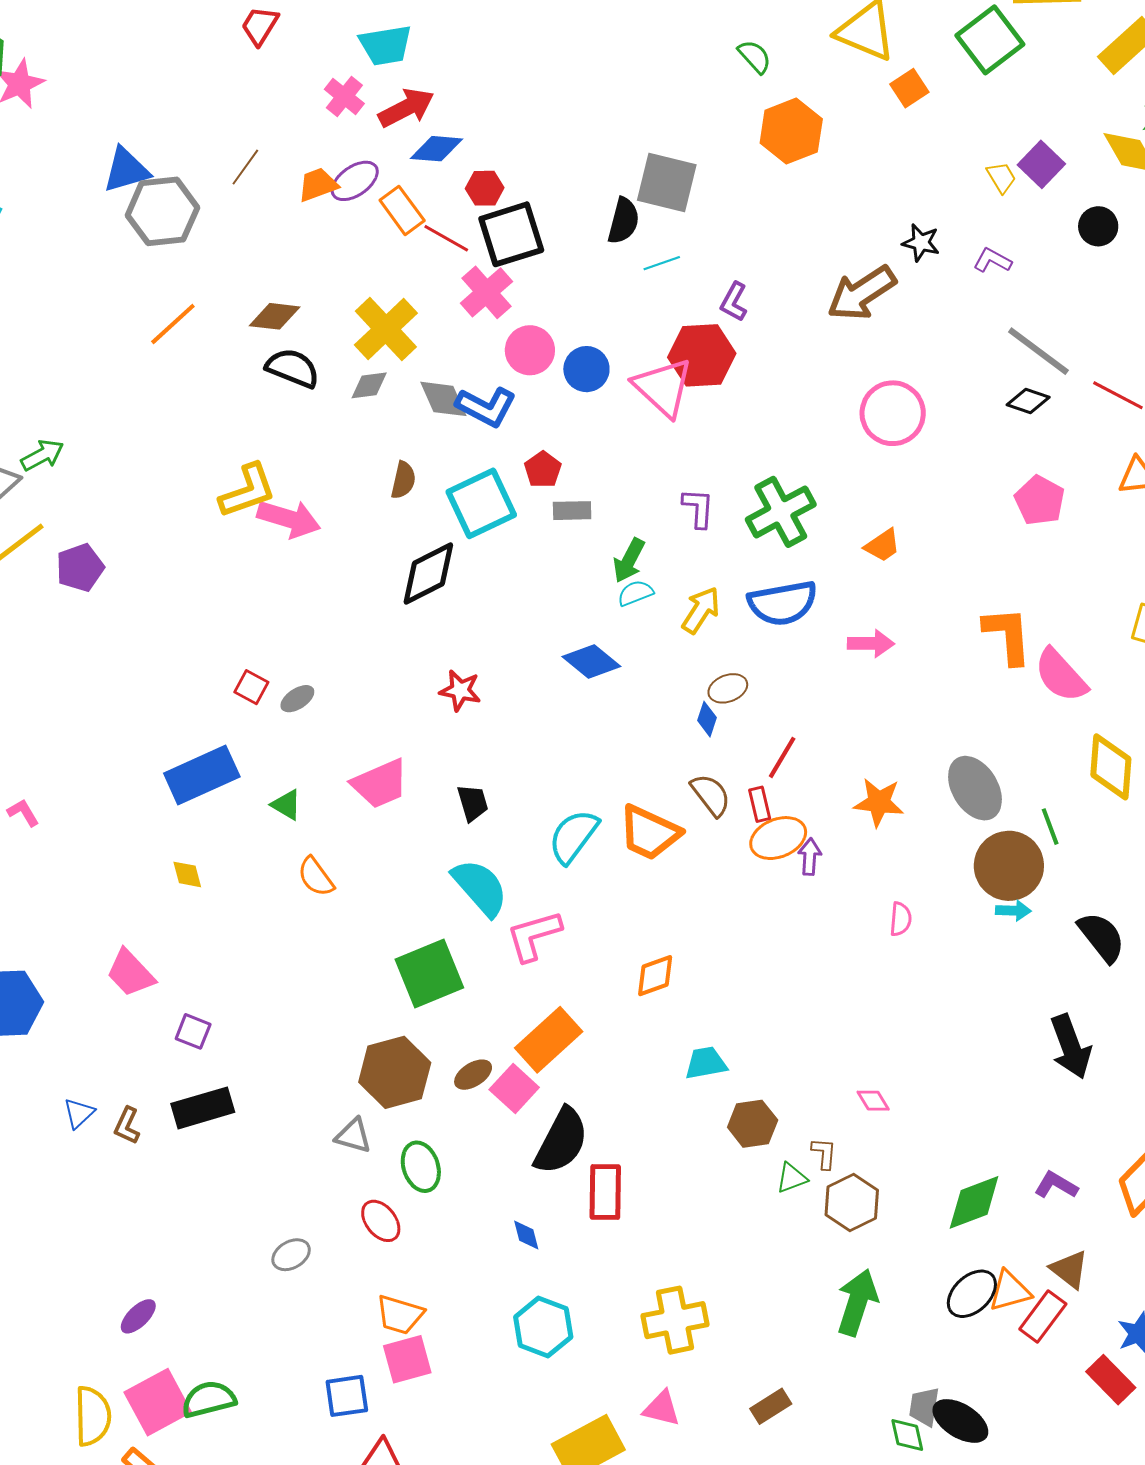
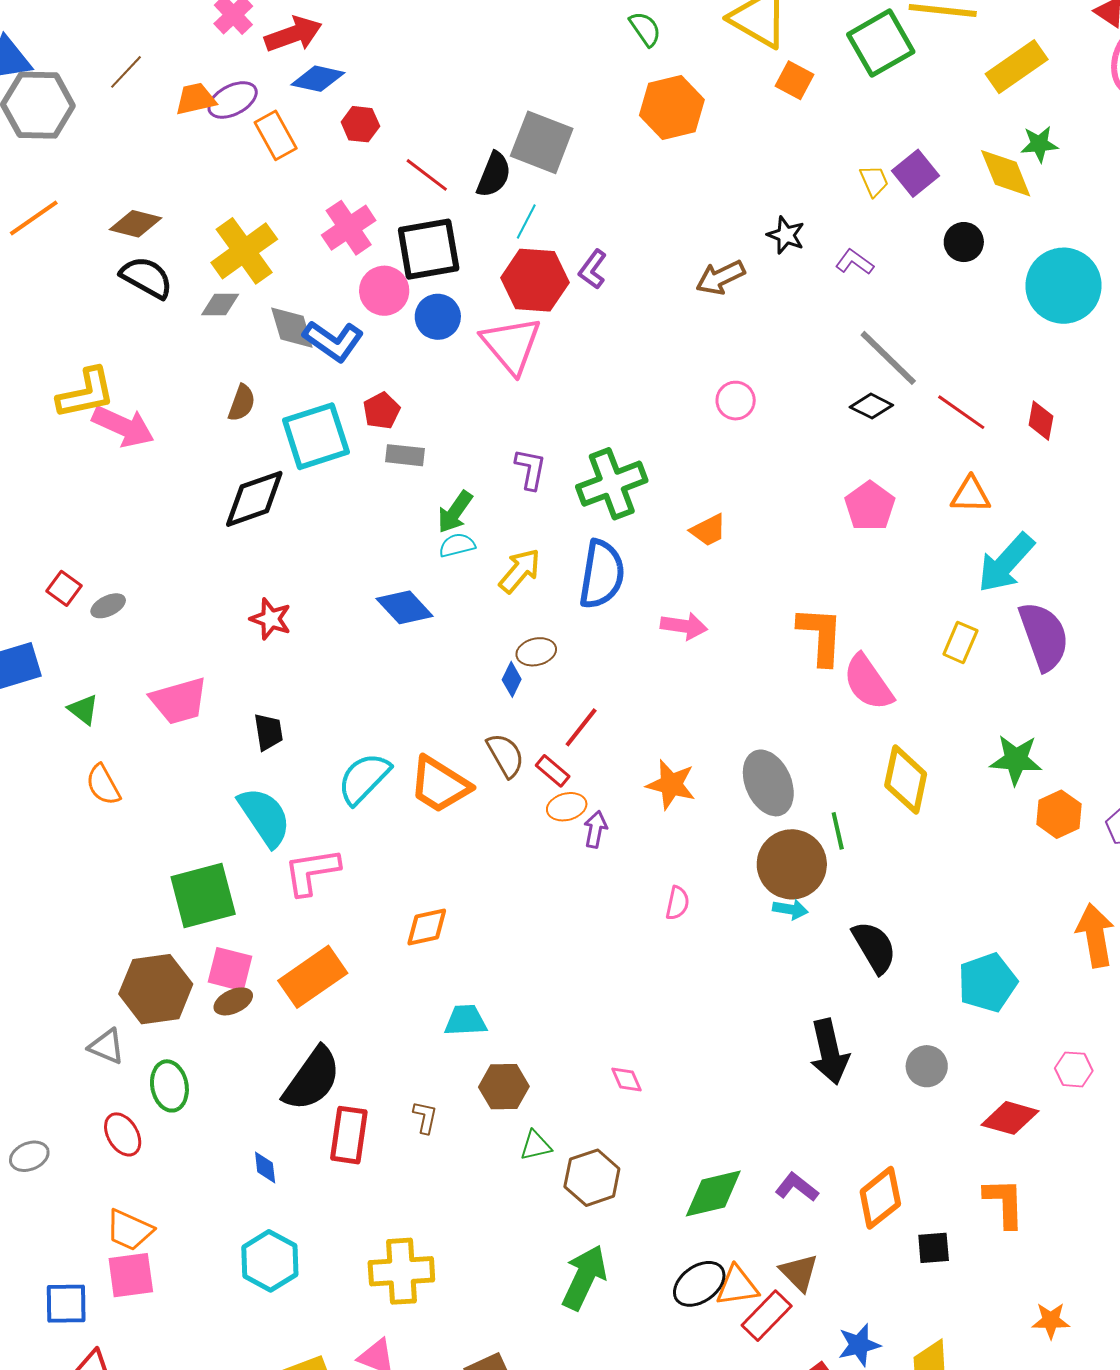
orange square: (909, 88) -> (795, 80), turned -36
black square: (511, 234) -> (429, 249), moved
red line: (446, 238) -> (427, 175), moved
cyan line: (662, 263) -> (526, 222), turned -51
brown arrow: (862, 293) -> (720, 277), size x0.7
red hexagon: (702, 355) -> (535, 280), moved
pink circle: (893, 413) -> (736, 401), size x0.6
blue semicircle: (783, 603) -> (602, 574), turned -78
red rectangle: (760, 804) -> (553, 771), turned -44
orange ellipse: (778, 838) -> (567, 807), size x0.7
pink square: (514, 1089) -> (230, 969), moved, turned -36
brown L-shape: (824, 1153) -> (425, 1117), moved

